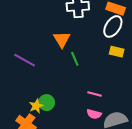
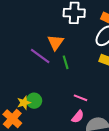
purple line: (25, 60) -> (40, 56), moved
pink semicircle: (94, 114) -> (78, 117), turned -72

